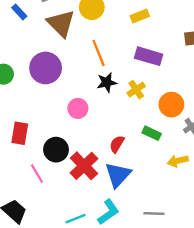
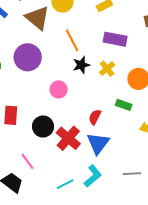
pink line: (37, 174) -> (28, 162), moved

